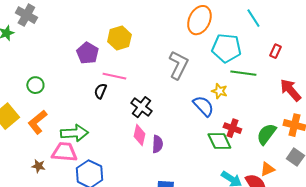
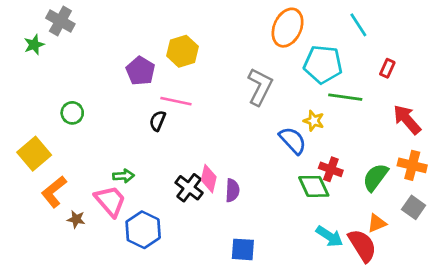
black cross: (141, 107) -> (189, 188), moved
orange L-shape: (37, 122) -> (54, 192), moved
green arrow: (74, 133) -> (123, 176), size x0.6
pink trapezoid: (64, 152) -> (110, 201), turned 44

